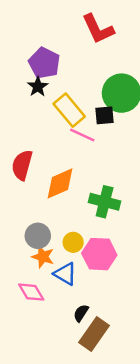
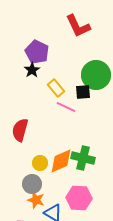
yellow rectangle: (69, 110) -> (56, 88), size x0.7
orange diamond: (60, 183) -> (61, 161), moved
yellow circle: (73, 242) -> (40, 163), moved

